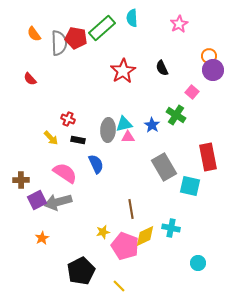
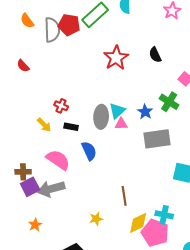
cyan triangle: (124, 124) -> (117, 111), turned -30
gray rectangle: (164, 167) -> (157, 139), moved, turned -68
brown cross: (21, 180) -> (23, 172), moved
pink pentagon: (125, 246) -> (155, 233), moved

